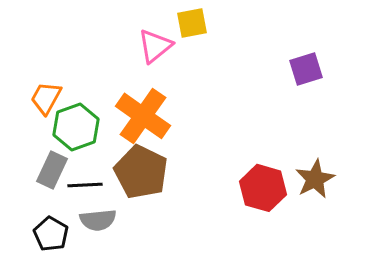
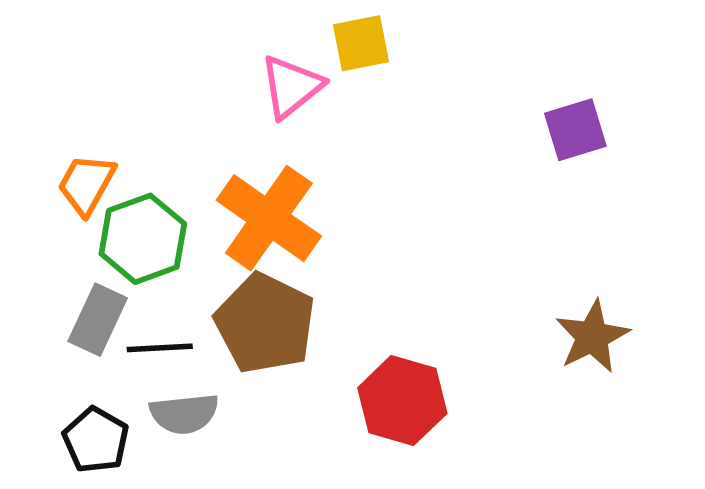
red hexagon: (263, 188) -> (402, 401), moved

